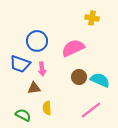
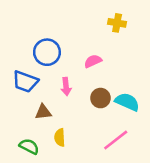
pink semicircle: (73, 48) -> (93, 61), size x0.6
pink arrow: (42, 69) -> (66, 87), moved

